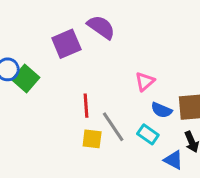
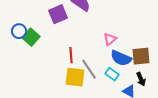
blue semicircle: (161, 110) -> (121, 58), size x1.5
yellow square: (92, 139) -> (75, 77), size x1.5

